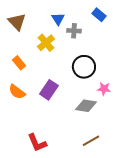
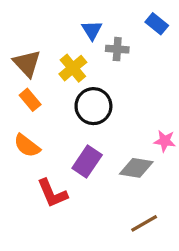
brown triangle: (17, 22) -> (27, 63), moved
black circle: (84, 67) -> (93, 106), moved
purple rectangle: (49, 90) -> (87, 162), moved
red L-shape: (37, 143) -> (52, 193), moved

